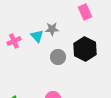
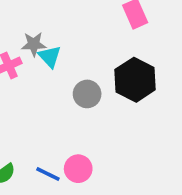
gray star: (52, 29) -> (34, 44), moved

